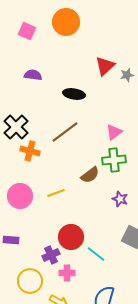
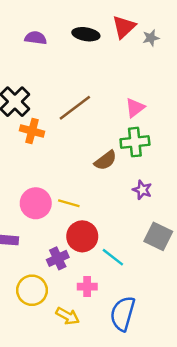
black ellipse: (74, 94) -> (86, 34), moved
yellow line: (56, 193) -> (69, 203), moved, turned 36
pink circle: (20, 196) -> (36, 203), moved
pink cross: (67, 273) -> (87, 287), moved

